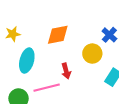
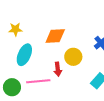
yellow circle: (92, 54) -> (73, 57), moved

